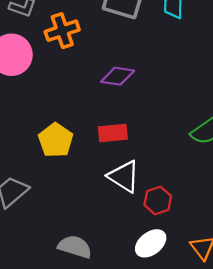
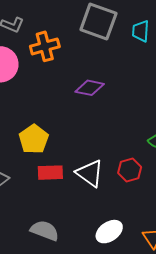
red rectangle: (113, 133) -> (50, 173), moved
red hexagon: (158, 200) -> (130, 170), moved

